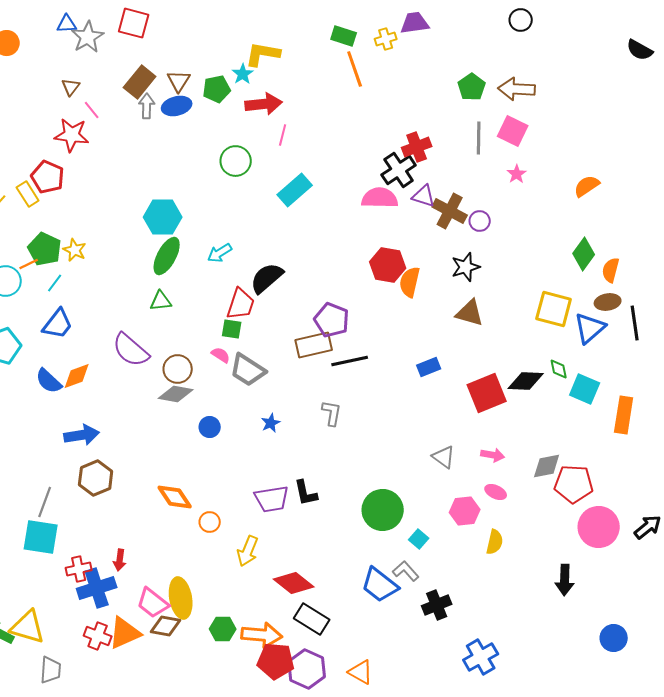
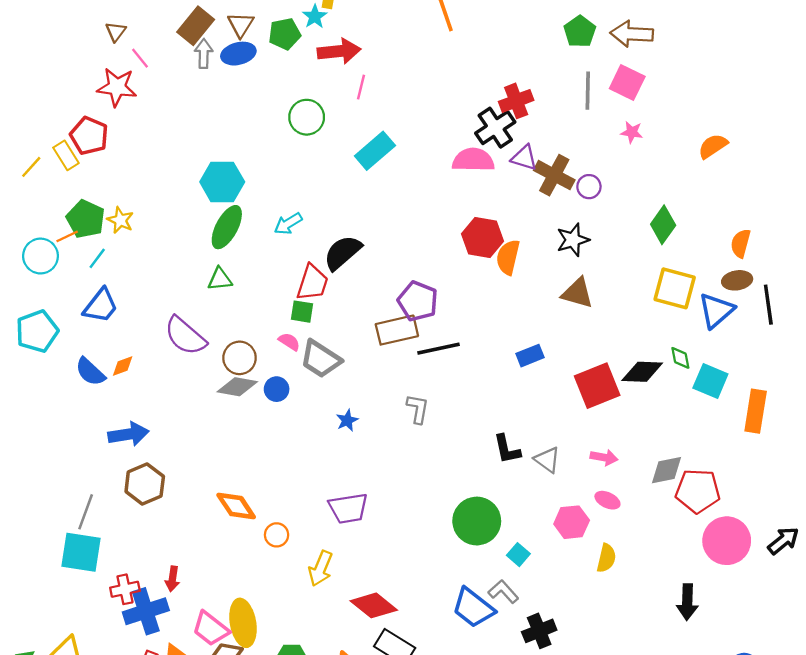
pink star: (517, 174) -> (632, 132), turned -30
green diamond: (584, 254) -> (663, 225), moved
orange diamond: (77, 376) -> (123, 366), size x0.7
blue circle: (210, 427) -> (277, 389), moved
black L-shape: (306, 493) -> (507, 449), moved

